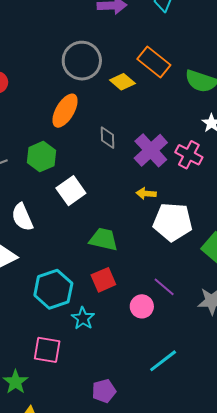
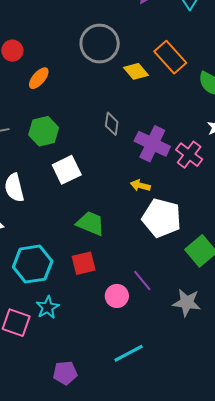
orange ellipse: (65, 111) -> (39, 78), moved, size x0.7
purple cross: (151, 150) -> (152, 144), turned -32
cyan star: (83, 318) -> (48, 307), moved

